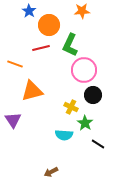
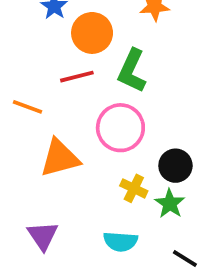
pink circle: (84, 70) -> (120, 128), moved
purple triangle: (13, 120) -> (43, 236), moved
green star: (85, 123) -> (170, 204), moved

